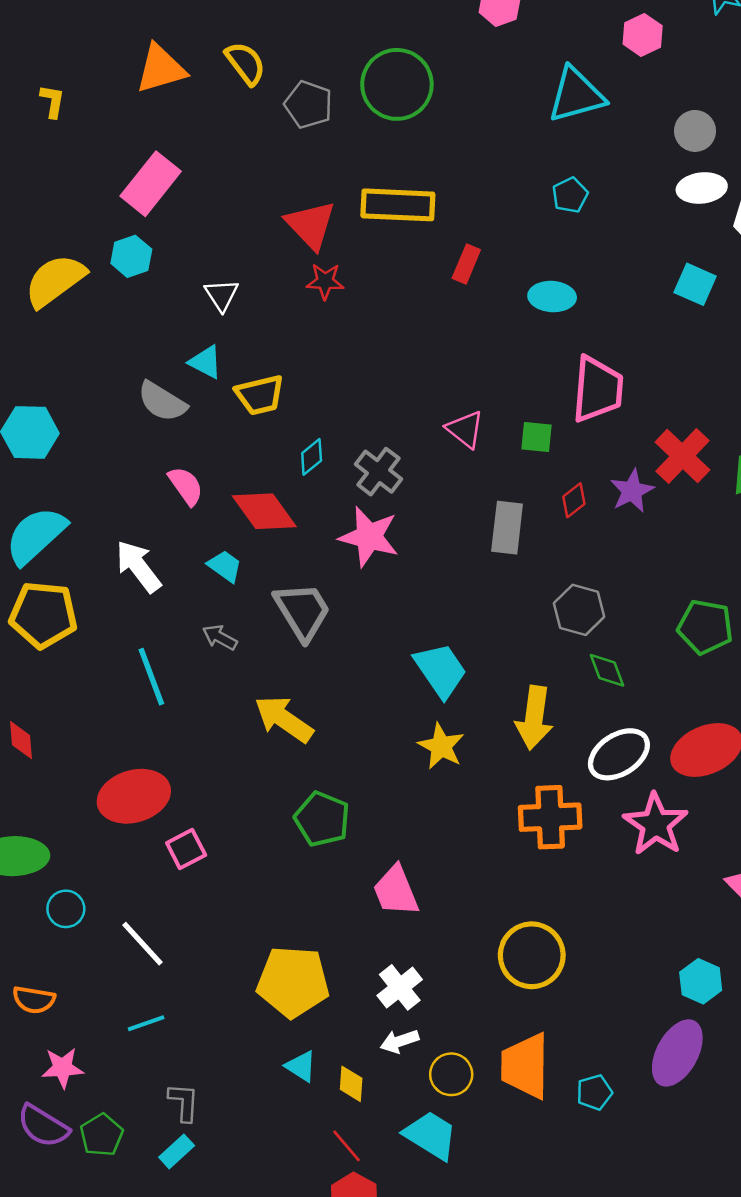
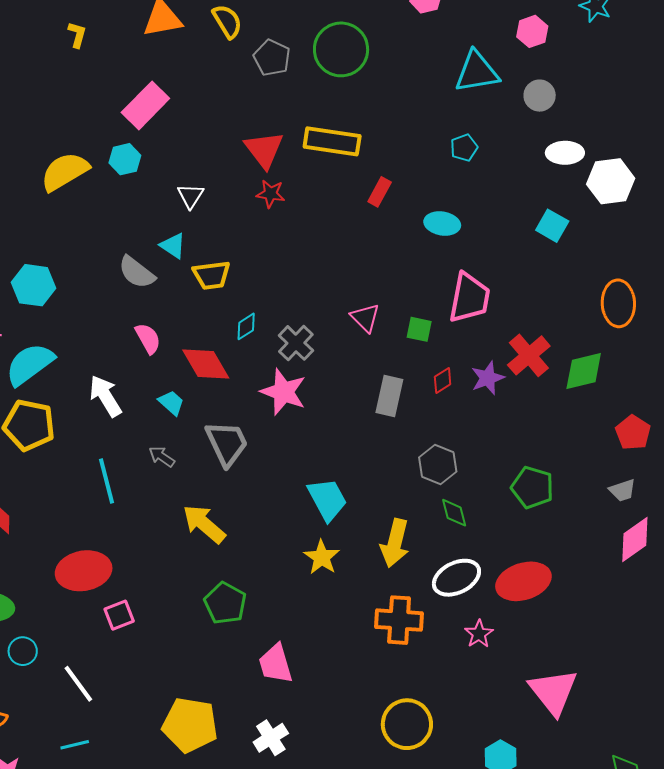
gray circle: (695, 131) -> (540, 96), moved
pink star: (656, 824) -> (479, 634), size x0.6
yellow circle: (532, 955) -> (407, 724), moved

